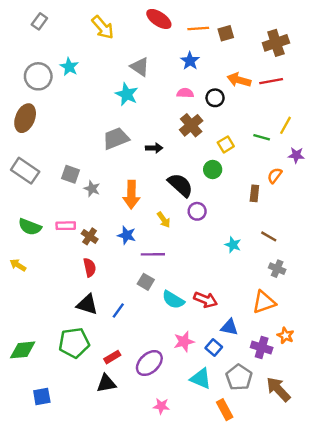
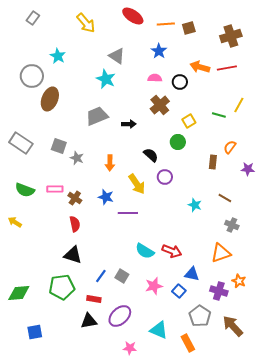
gray circle: (38, 76) -> (32, 76), moved
brown ellipse: (25, 118) -> (50, 99), moved
purple star: (296, 155) -> (248, 169), moved
black semicircle: (180, 185) -> (151, 155), size x0.7
orange arrow: (131, 195) -> (110, 163), size x0.7
yellow arrow: (164, 220) -> (137, 184), size x1.5
gray square: (146, 282) -> (122, 276), moved
blue line: (118, 310) -> (101, 276), moved
red rectangle: (112, 357) -> (94, 299), turned 40
purple ellipse: (149, 363) -> (120, 316), moved
cyan triangle: (201, 379) -> (159, 330), moved
pink star: (161, 406) -> (130, 348), moved

